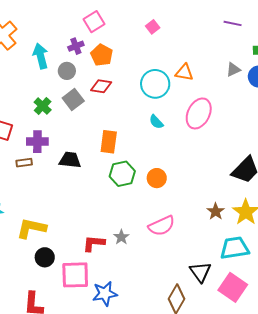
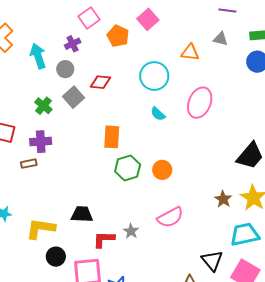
pink square: (153, 27) -> (148, 19), size x1.5
orange pentagon: (102, 55) -> (118, 36), moved
gray triangle: (233, 70) -> (220, 39), moved, turned 42
orange triangle: (184, 72) -> (190, 52), moved
black trapezoid: (70, 160) -> (82, 214), moved

